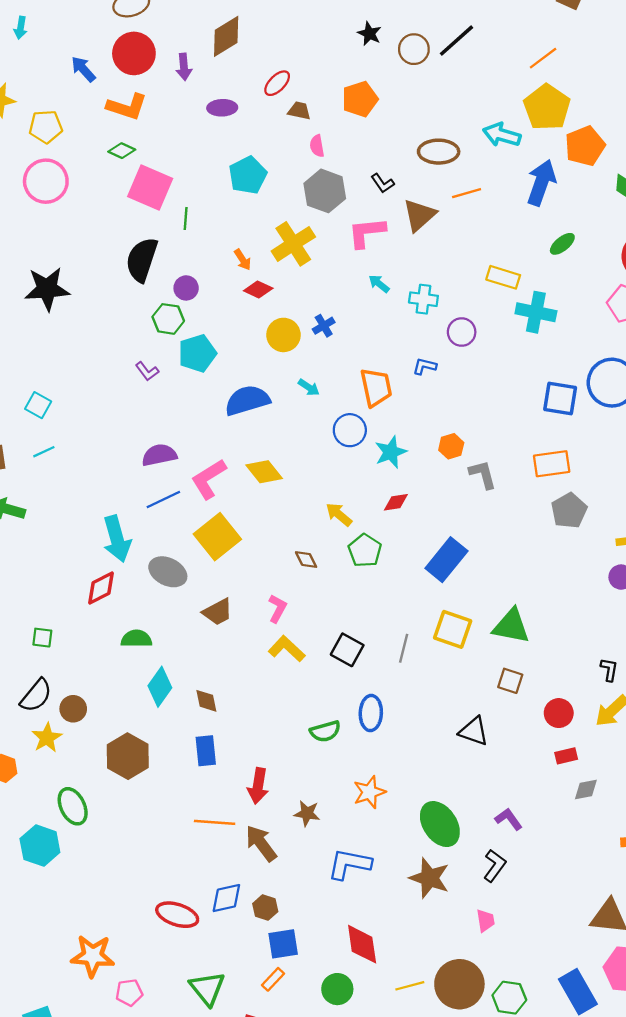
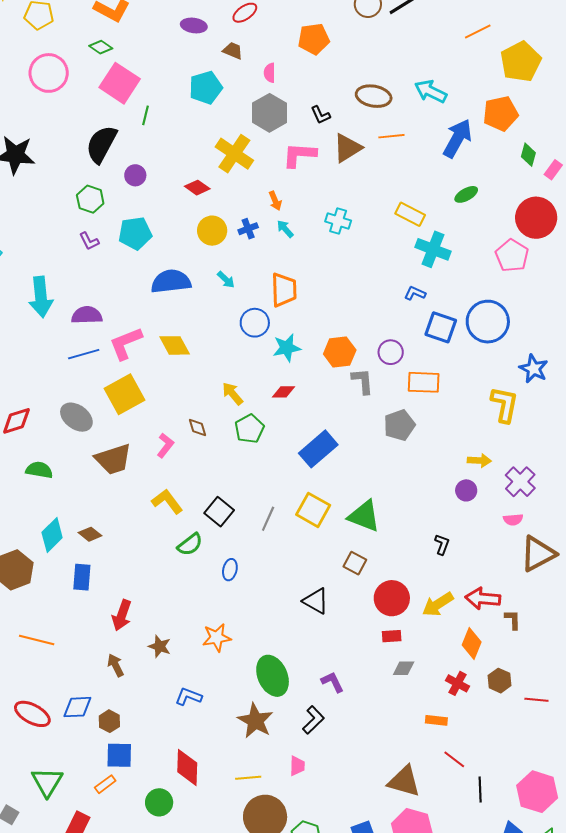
yellow pentagon: (547, 107) -> (521, 62), moved
brown trapezoid: (299, 111) -> (233, 51), moved
pink circle: (46, 181) -> (49, 73), moved
yellow cross: (293, 244) -> (234, 154), turned -33
orange arrow: (243, 260) -> (275, 201), moved
cyan arrow: (379, 284) -> (285, 229), moved
green hexagon: (168, 319) -> (90, 199), moved
purple circle: (462, 332) -> (391, 352), moved
blue L-shape: (425, 366) -> (415, 293), moved
orange hexagon: (451, 446) -> (340, 352), size x1.4
gray pentagon: (569, 511) -> (399, 425), moved
cyan arrow: (117, 539) -> (41, 297), moved
pink L-shape: (277, 609) -> (165, 445), moved
brown trapezoid: (218, 612) -> (113, 459), size x1.4
black L-shape: (609, 670) -> (442, 544), moved
cyan diamond: (160, 687) -> (52, 535), moved
brown diamond: (206, 701) -> (90, 534), turned -50
blue ellipse: (371, 713) -> (230, 570), size x0.7
red circle: (559, 713) -> (392, 598), size x1.4
green semicircle: (325, 731) -> (190, 544), moved, turned -32
orange line: (215, 822) -> (37, 640), moved
brown arrow: (261, 843) -> (116, 665), size x0.7
blue L-shape: (349, 864) -> (188, 696), size x0.7
yellow line: (410, 986) -> (248, 778), moved

